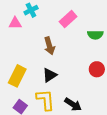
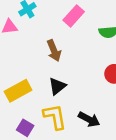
yellow rectangle: (17, 76) -> (18, 91), turned 40

